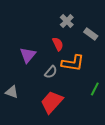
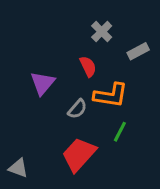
gray rectangle: (91, 34) -> (138, 51), turned -64
green line: (95, 89) -> (120, 132), moved
gray triangle: (12, 92) -> (18, 168), moved

